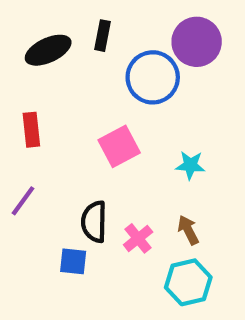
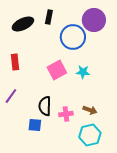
cyan star: (190, 165) -> (83, 72), moved
brown arrow: (188, 230) -> (90, 110), turned 136
pink cross: (138, 238) -> (66, 114), turned 32

